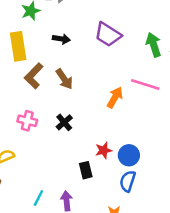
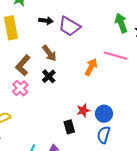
purple trapezoid: (108, 34) -> (69, 26), moved
brown L-shape: (34, 76) -> (23, 65), moved
pink cross: (27, 121) -> (20, 88), turned 35
black cross: (64, 122) -> (49, 76), moved

